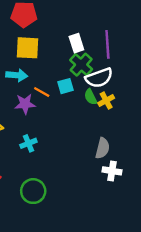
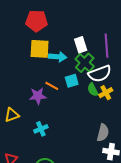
cyan arrow: (17, 75) -> (58, 57), moved

